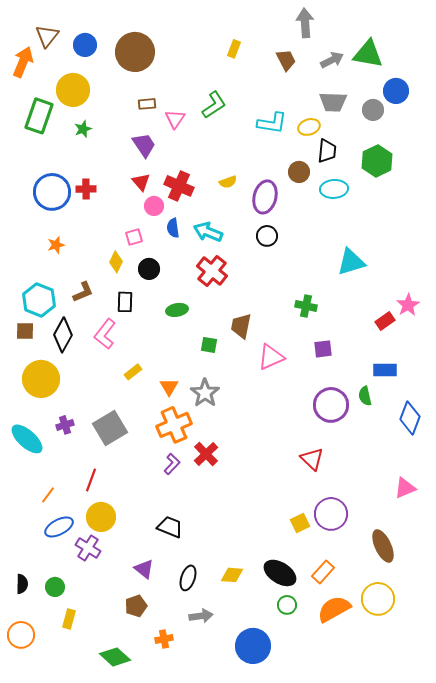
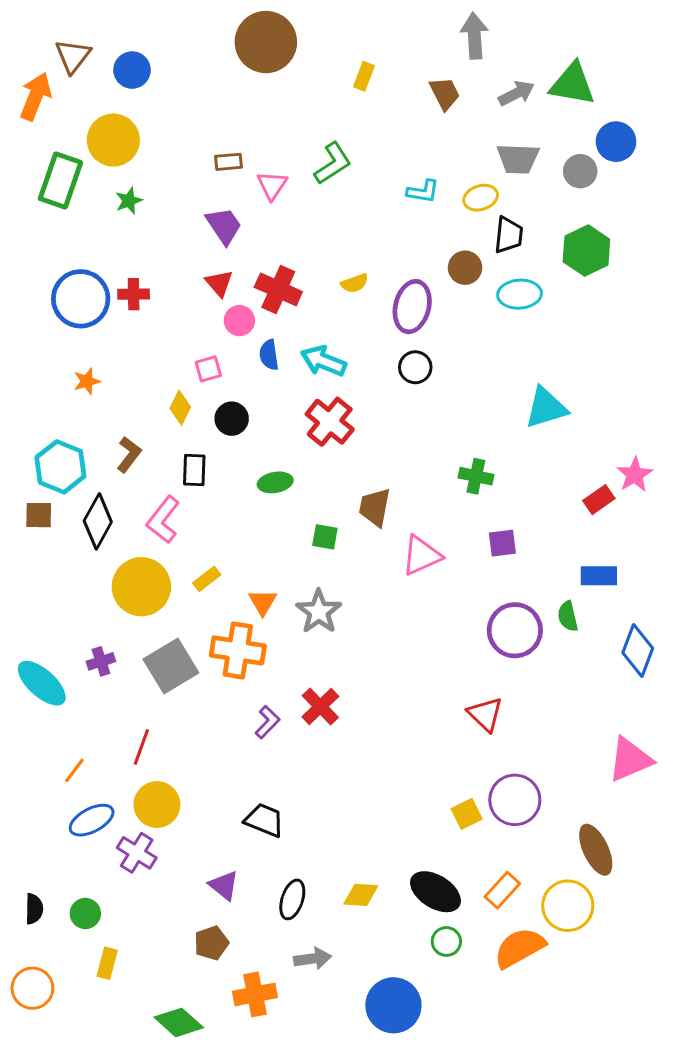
brown circle: (135, 52) -> (266, 42), moved
cyan L-shape: (272, 123) -> (423, 191), size x0.7
brown L-shape: (83, 292) -> (129, 454), turned -30
yellow circle: (41, 379) -> (141, 587), moved
orange cross: (174, 425) -> (238, 650), moved, turned 32
pink triangle: (405, 488) -> (630, 759), size x1.4
yellow circle: (378, 599) -> (568, 906), moved
orange cross: (164, 639) -> (255, 994), size x1.5

